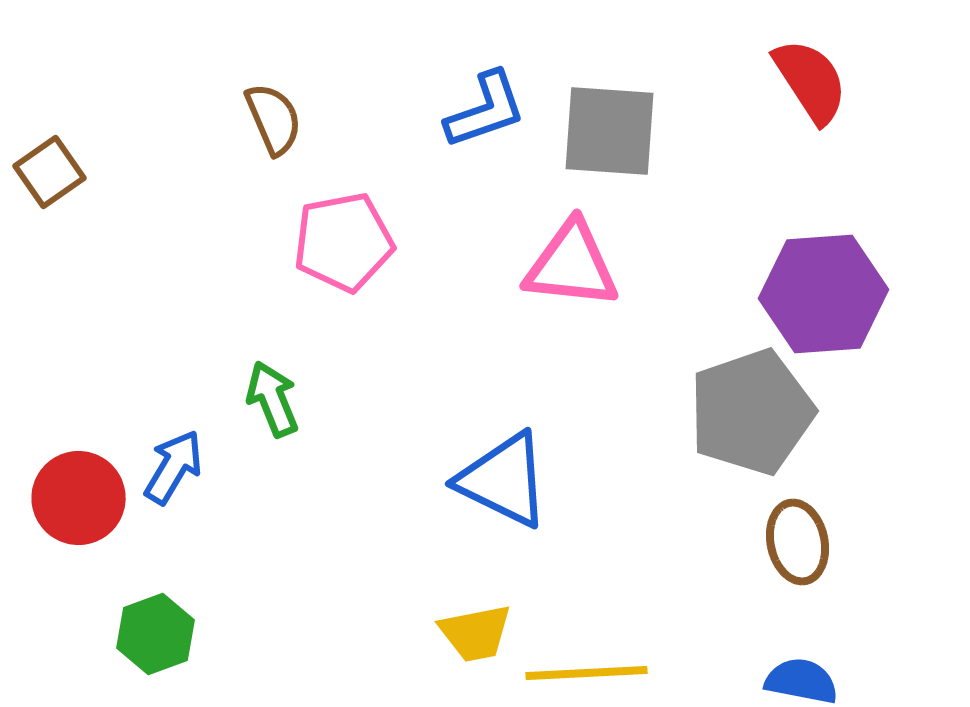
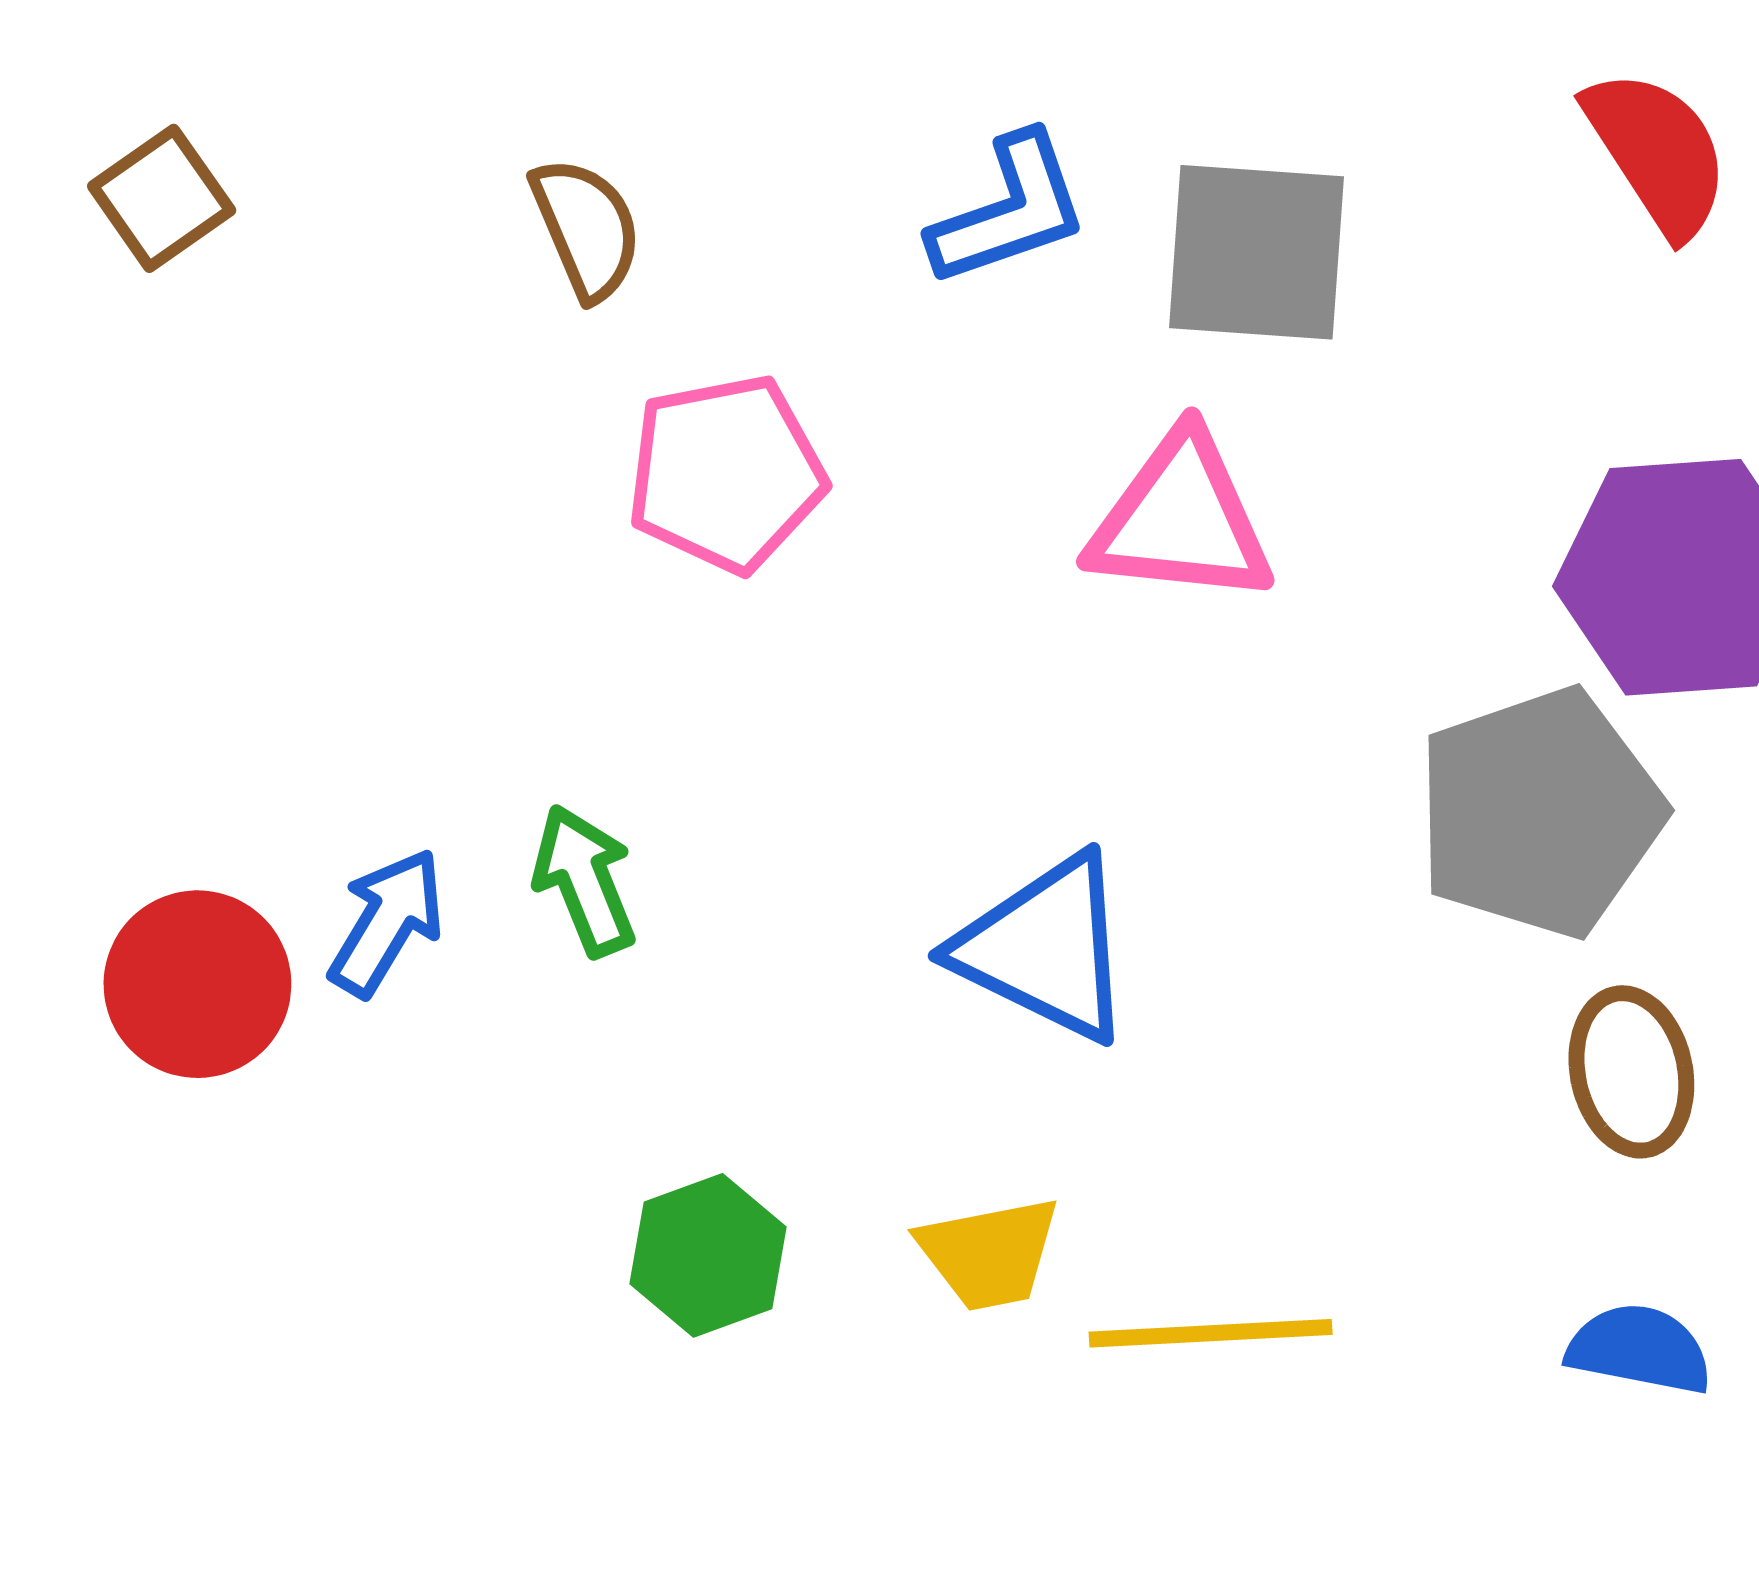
brown square: (50, 172) -> (162, 198), moved
green arrow: (273, 399) -> (584, 880), moved
green hexagon: (156, 634) -> (708, 1255), moved

